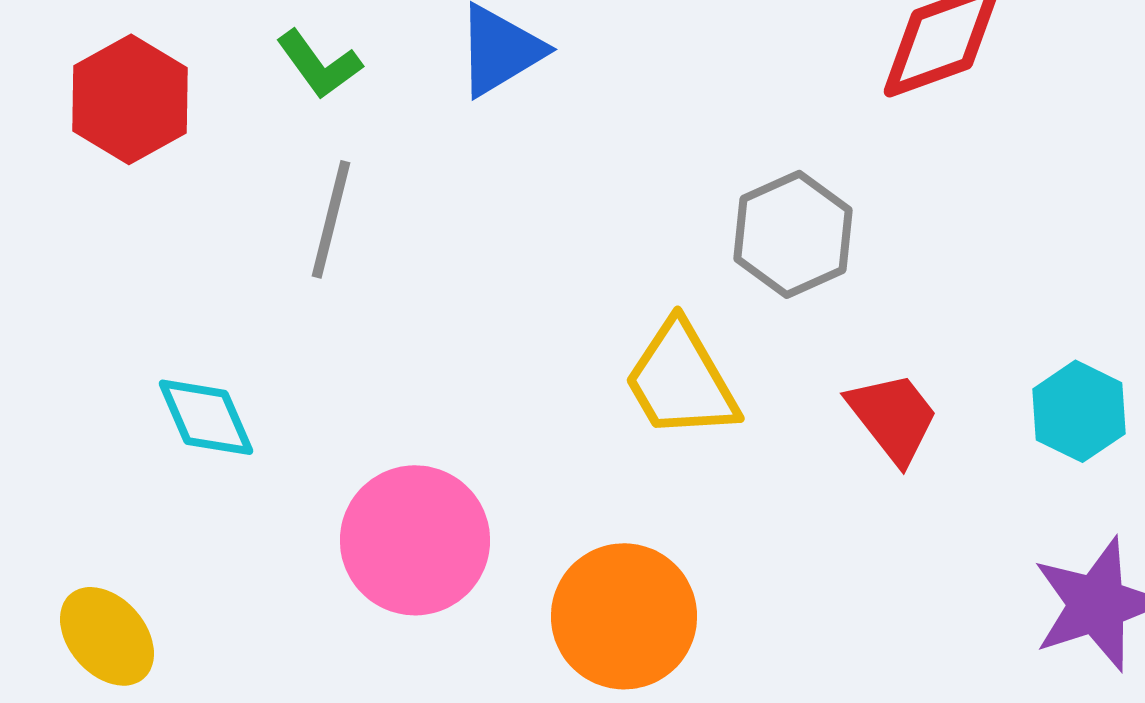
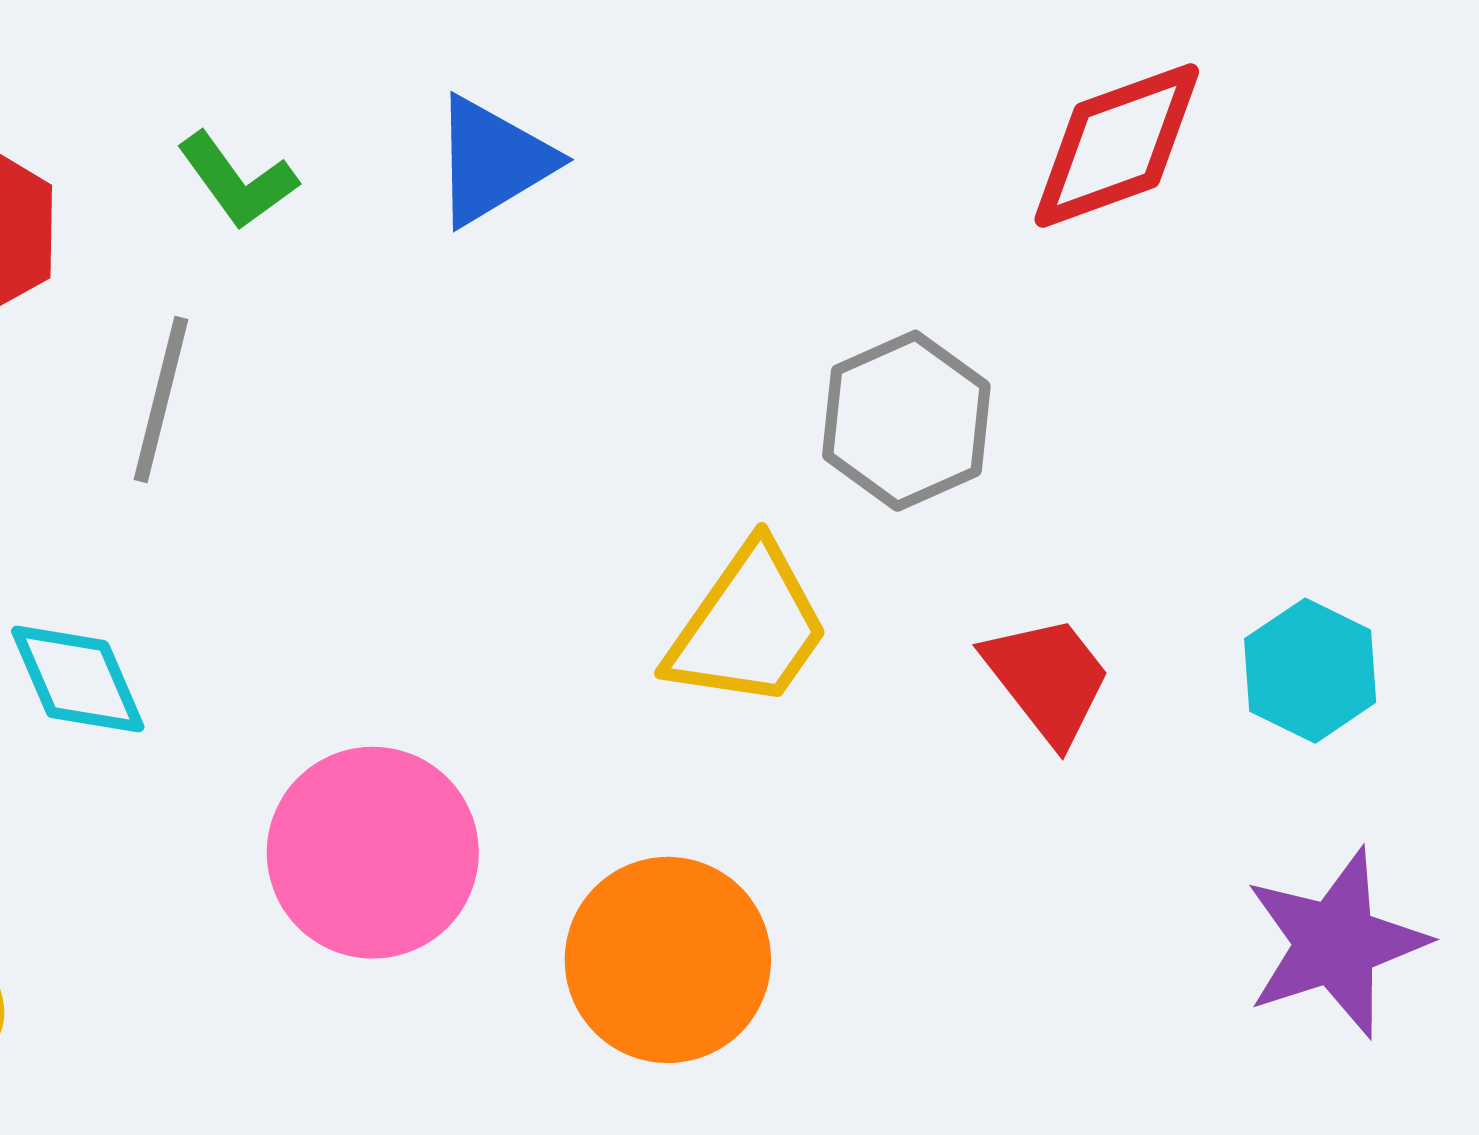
gray line: (331, 219) -> (161, 400), moved
yellow trapezoid: (681, 380) -> (748, 627), turned -115

